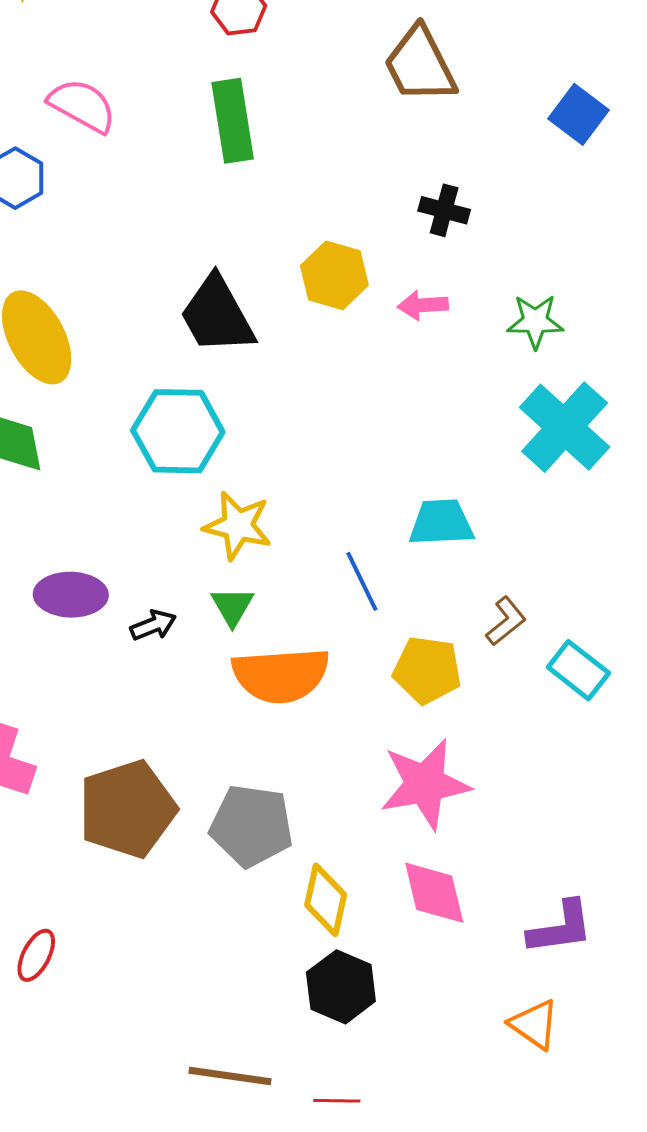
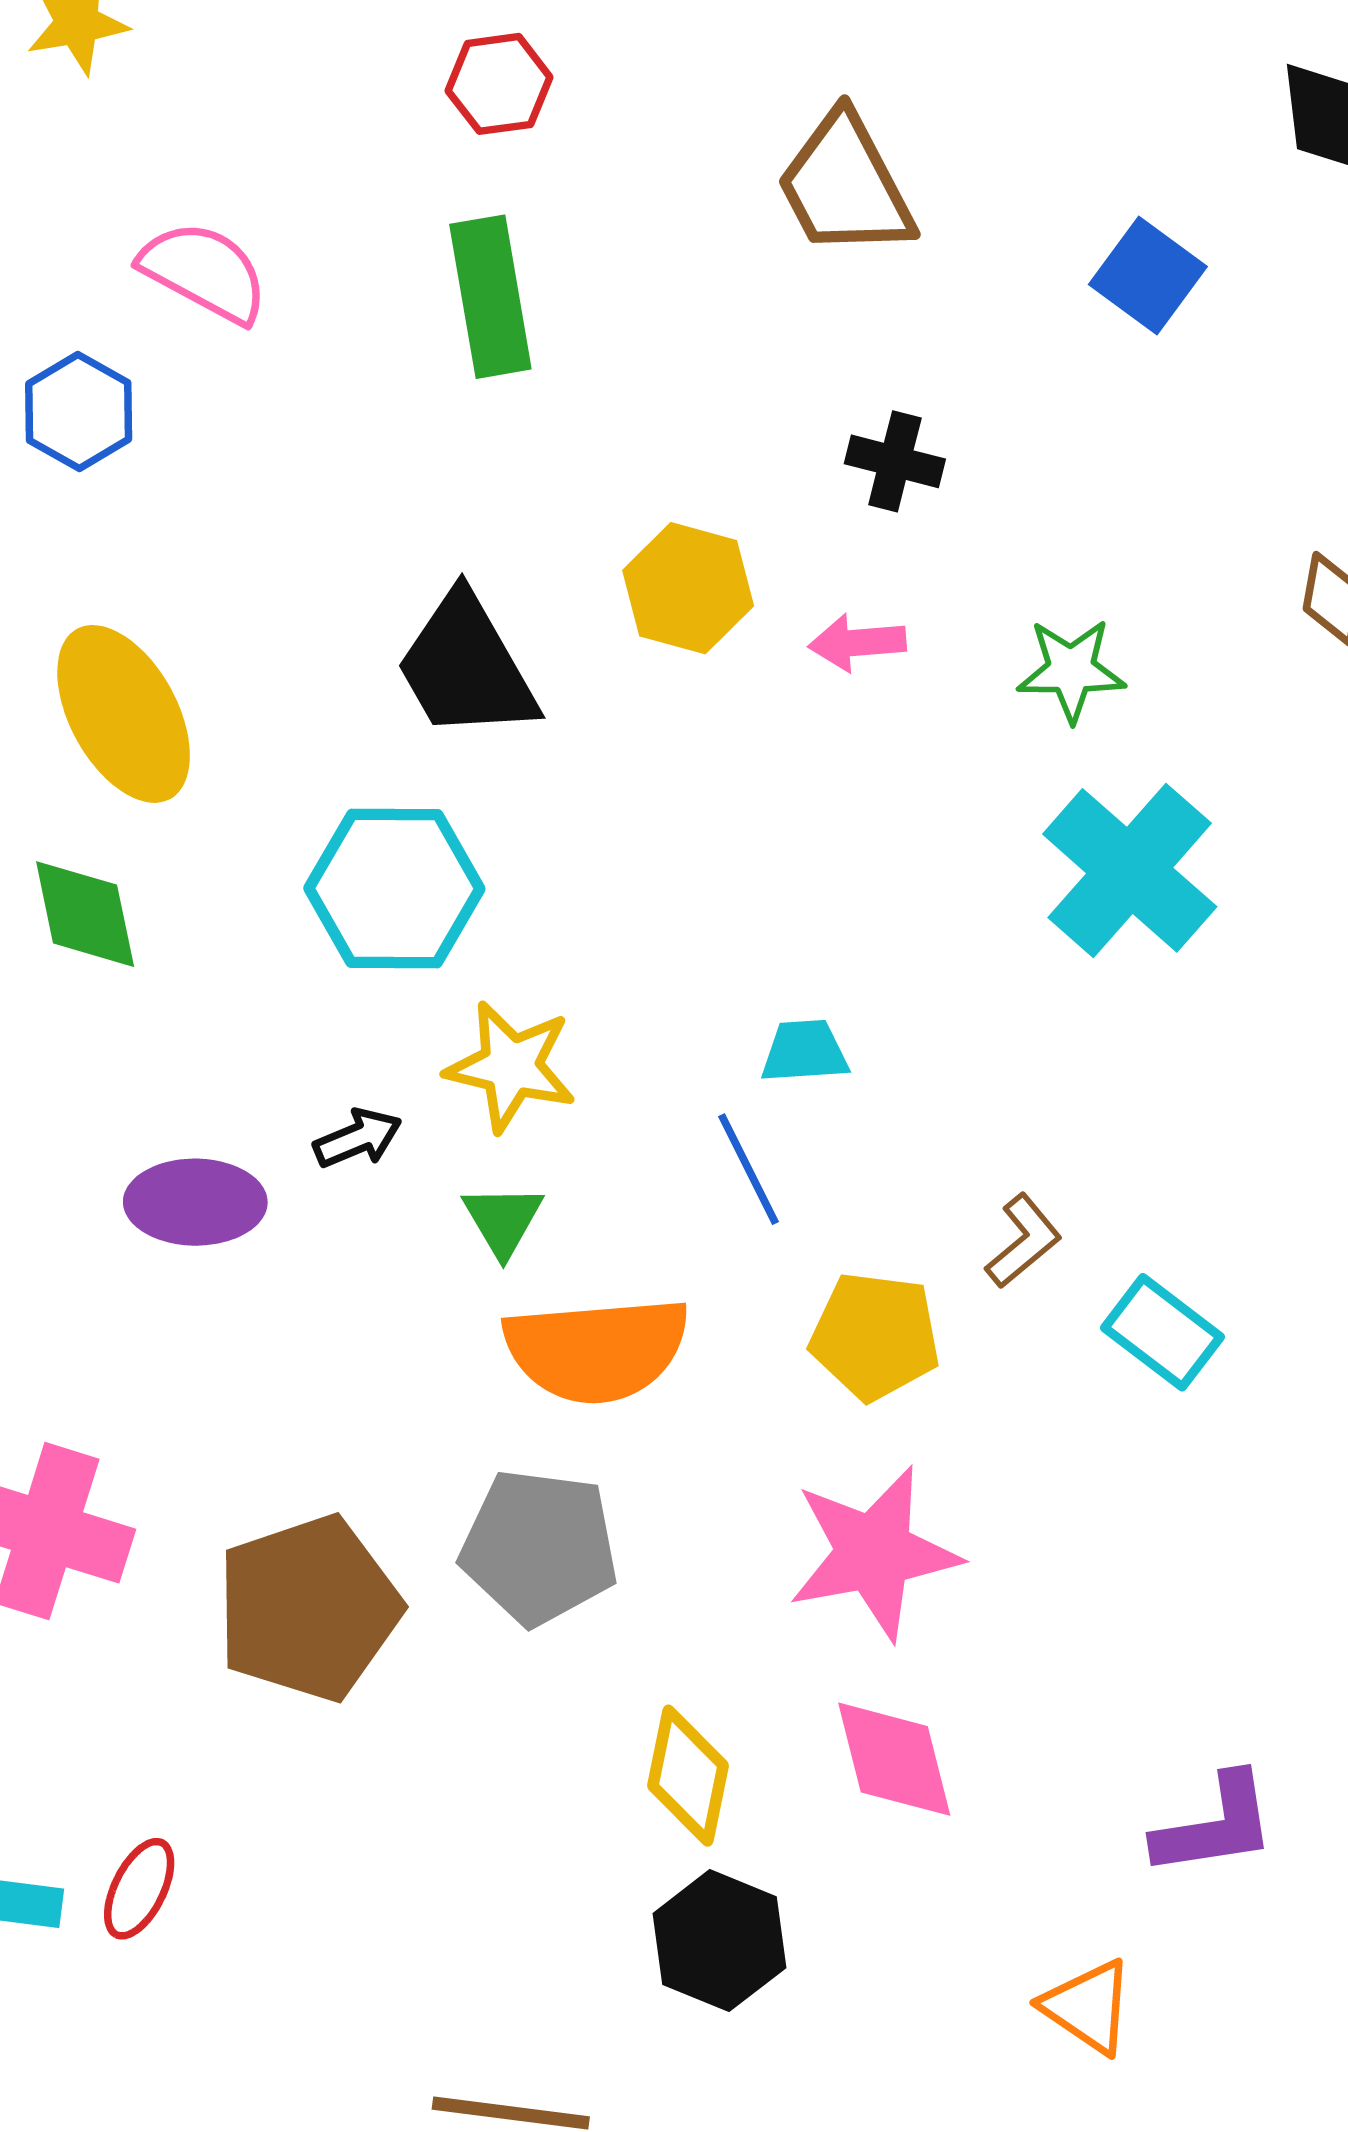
cyan trapezoid: (441, 523) -> (805, 1051), moved, size x0.7
black arrow: (153, 625) -> (358, 1138), moved
gray pentagon: (252, 826) -> (539, 1547), moved
purple L-shape: (560, 928) -> (1215, 1825), moved

